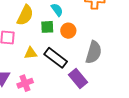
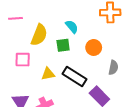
orange circle: (68, 31) -> (94, 47), moved
gray semicircle: (94, 52) -> (113, 68), size x0.6

